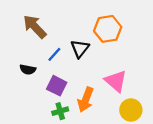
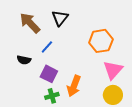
orange hexagon: (108, 29) -> (101, 41), moved
black triangle: (80, 49) -> (60, 18), moved
pink triangle: (116, 81) -> (113, 70), moved, turned 30

